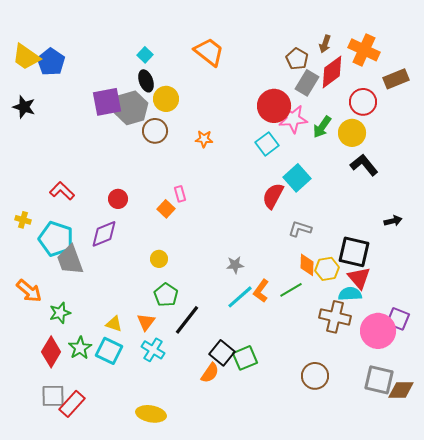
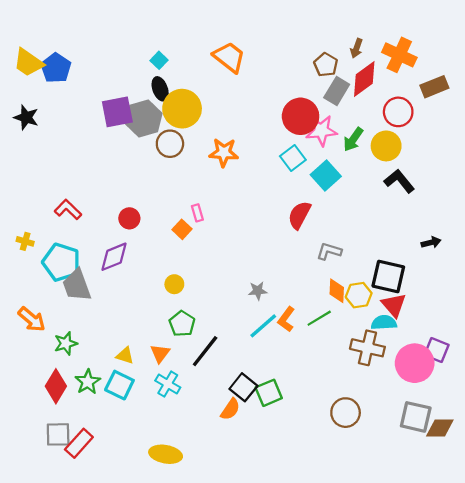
yellow circle: (166, 99) -> (182, 109), size x1.4
orange star: (204, 139) -> (224, 153), size x1.5
cyan square: (297, 178) -> (326, 176), moved

